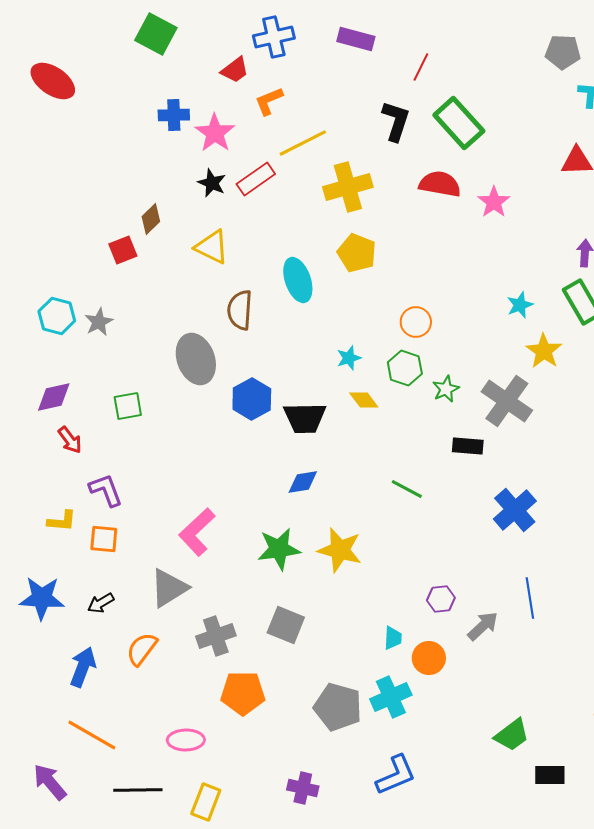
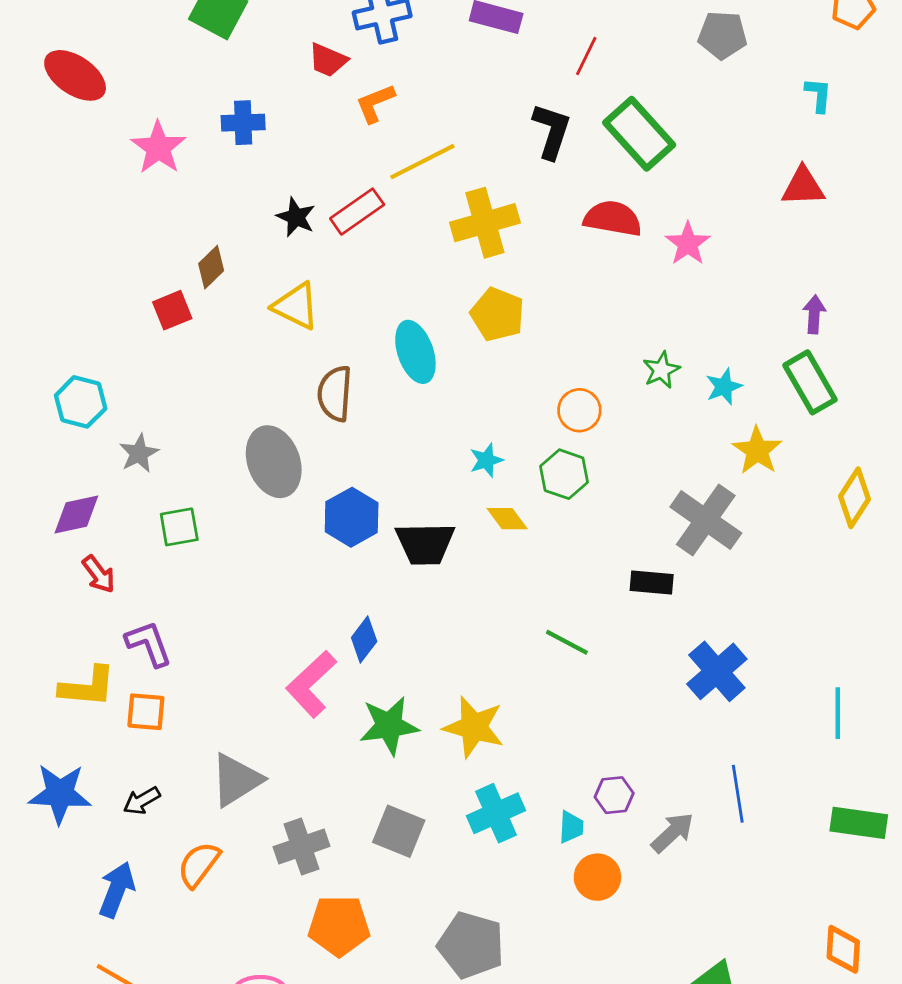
gray pentagon: (563, 52) -> (722, 35), moved
red trapezoid: (235, 70) -> (328, 60), turned 60
pink star: (215, 133) -> (158, 148), moved
gray star: (99, 322) -> (139, 453), moved
green star: (446, 389) -> (661, 370), moved
blue diamond: (303, 482) -> (364, 639), moved, turned -44
yellow L-shape: (62, 521) -> (88, 687), size x1.4
pink L-shape: (197, 532) -> (311, 684), moved
cyan trapezoid: (393, 638) -> (571, 827), moved
cyan cross: (391, 697) -> (496, 813), moved

